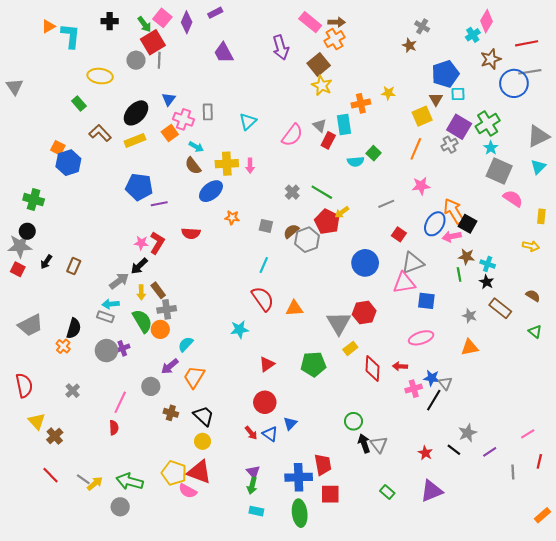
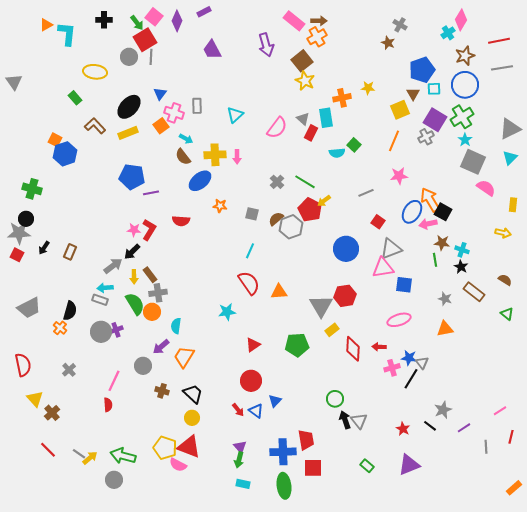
blue circle: (514, 83) -> (465, 85), moved
cyan semicircle: (186, 344) -> (176, 326), turned -35

